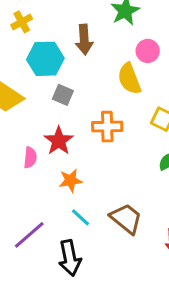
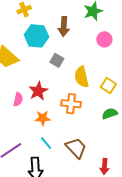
yellow semicircle: (129, 79) -> (82, 77), moved
gray square: (63, 95) -> (57, 60), moved
orange cross: (107, 127) -> (71, 104), moved

